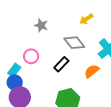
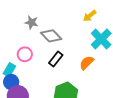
yellow arrow: (86, 19) -> (90, 16), moved
gray diamond: (74, 43) -> (51, 36), moved

